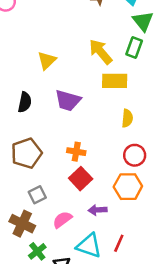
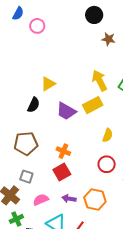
yellow triangle: (47, 60) -> (48, 84), moved
yellow rectangle: (115, 81) -> (93, 105), moved, turned -42
orange hexagon: (128, 187) -> (95, 200), moved
gray square: (37, 195) -> (26, 177), turned 32

